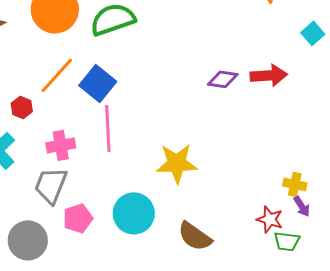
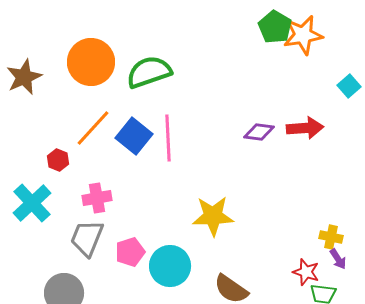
pink line: (108, 128) -> (168, 138), moved
pink pentagon: (78, 218) -> (130, 252), moved

